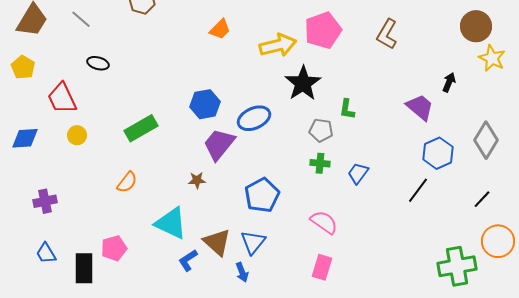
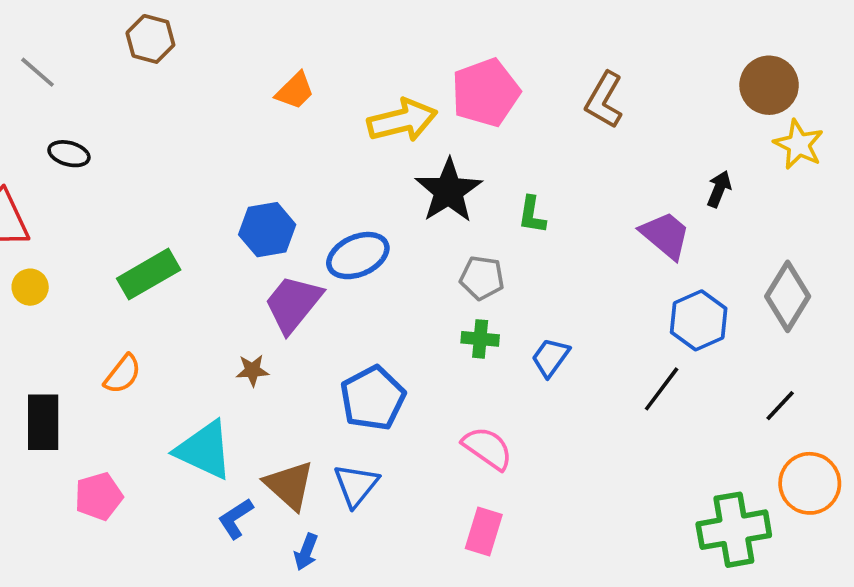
green L-shape: (347, 109) -> (532, 215), moved
black rectangle: (84, 268) -> (43, 422), moved
blue arrow: (242, 272) -> (306, 552), moved, turned 42

